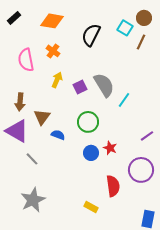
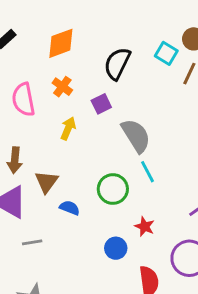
orange diamond: (52, 21) -> (61, 43), turned -30
purple square: (80, 87) -> (101, 104), moved
cyan line: (124, 100) -> (147, 172), moved, turned -63
blue circle: (91, 153) -> (116, 248), moved
gray line: (32, 159) -> (32, 242), turned -56

